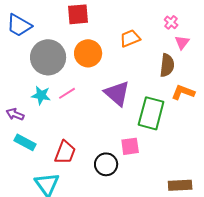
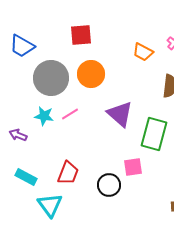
orange trapezoid: (130, 38) -> (143, 52), moved, turned -130
cyan rectangle: (25, 142) -> (26, 177), moved

